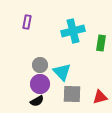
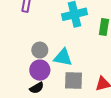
cyan triangle: (62, 72) -> (63, 57), turned -36

